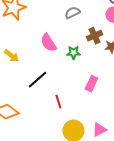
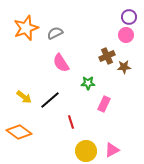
gray semicircle: (72, 13) -> (55, 33), moved
green star: (73, 53) -> (88, 83), moved
yellow arrow: (11, 56) -> (24, 97), moved

